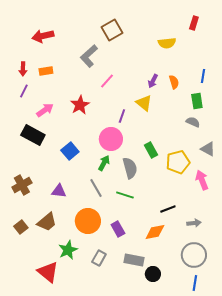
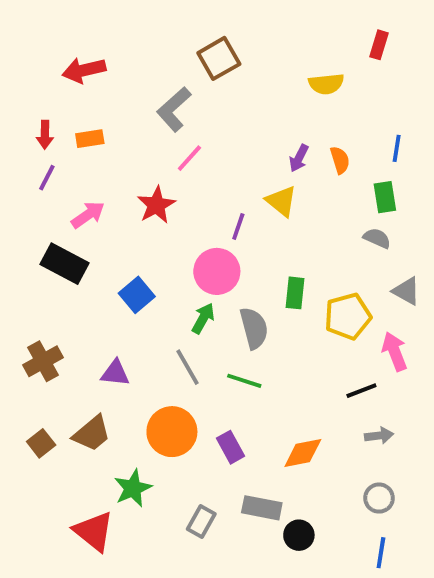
pink line: (107, 81) -> (189, 158), moved
green rectangle: (151, 150) -> (295, 293), turned 35
black line: (168, 209) -> (361, 391), moved
gray circle: (194, 255) -> (379, 498), size x0.6
gray rectangle: (99, 258) -> (201, 521), moved

